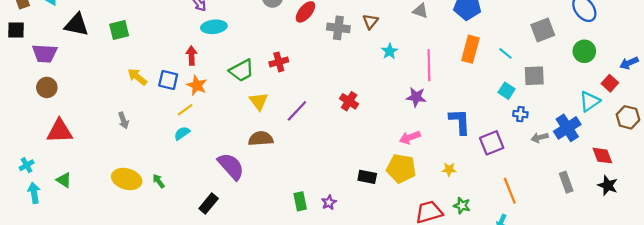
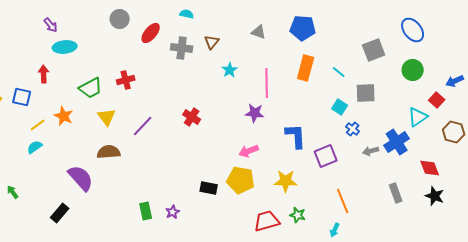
orange star: (197, 85) -> (64, 116), moved
blue cross: (520, 114) -> (353, 129), turned 32
yellow star: (449, 169) -> (286, 181), size x1.6

